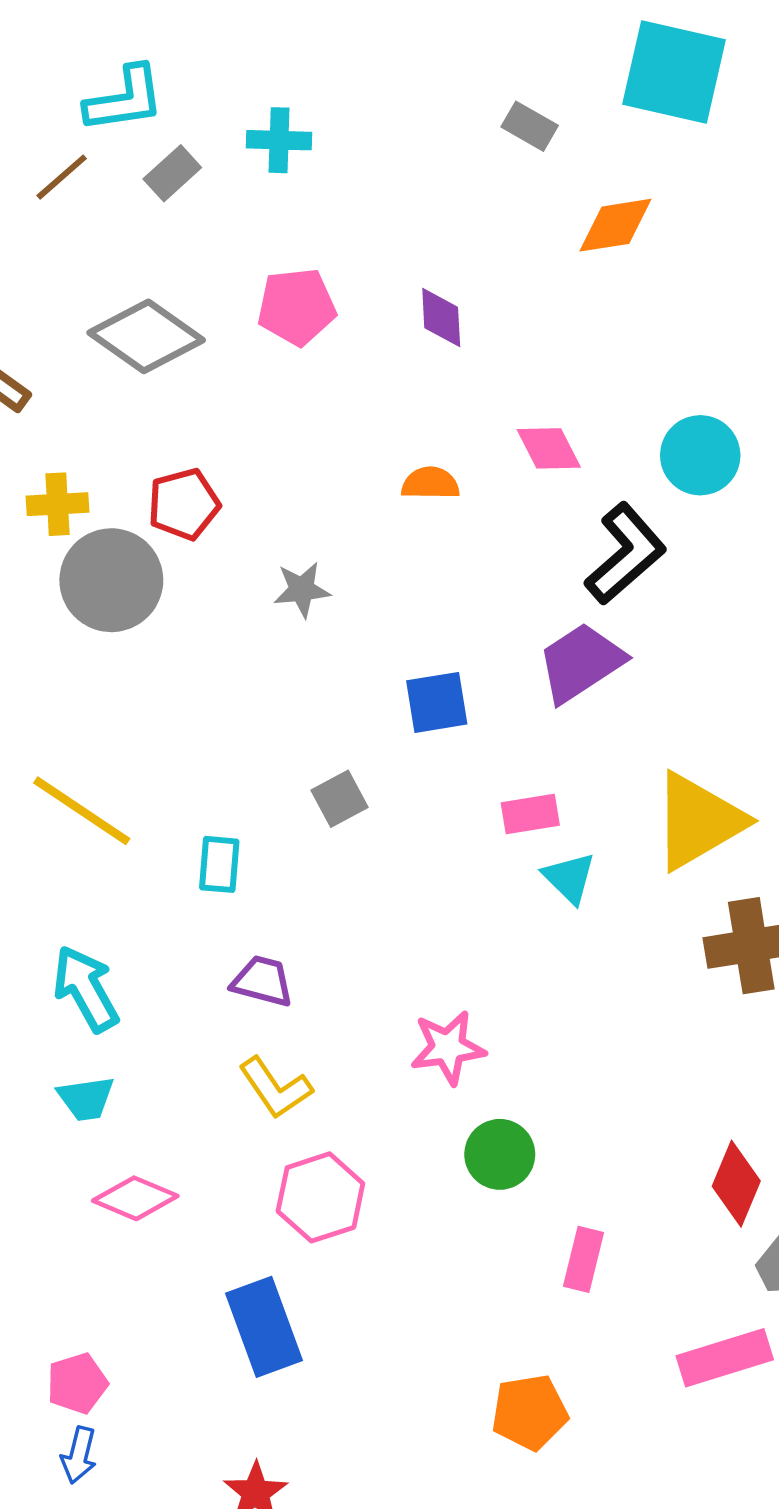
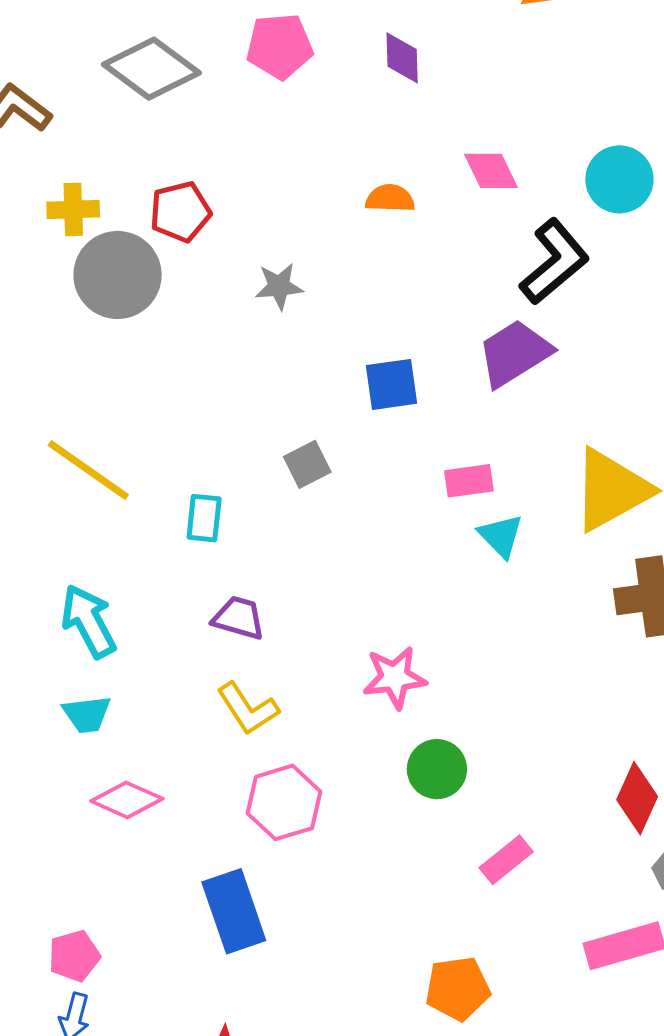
pink rectangle: (584, 1259) -> (506, 860), turned 36

